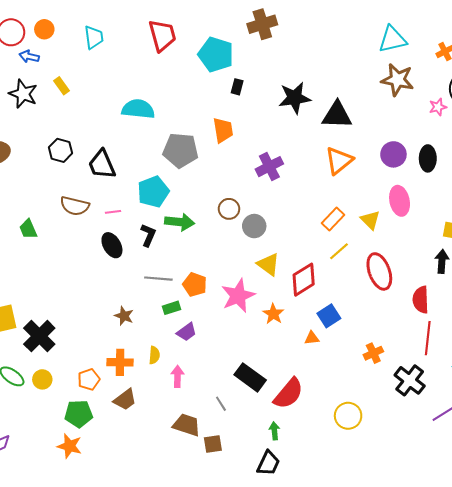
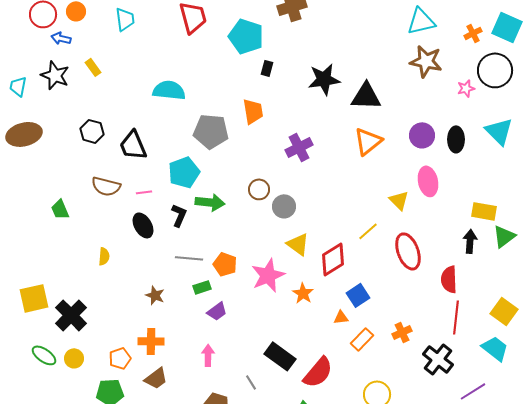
orange rectangle: (333, 219) -> (362, 339), moved
yellow semicircle: (154, 355) -> (104, 256), moved

